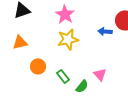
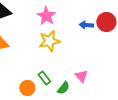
blue arrow: (105, 31) -> (86, 25), moved
orange circle: (38, 66) -> (27, 88), moved

